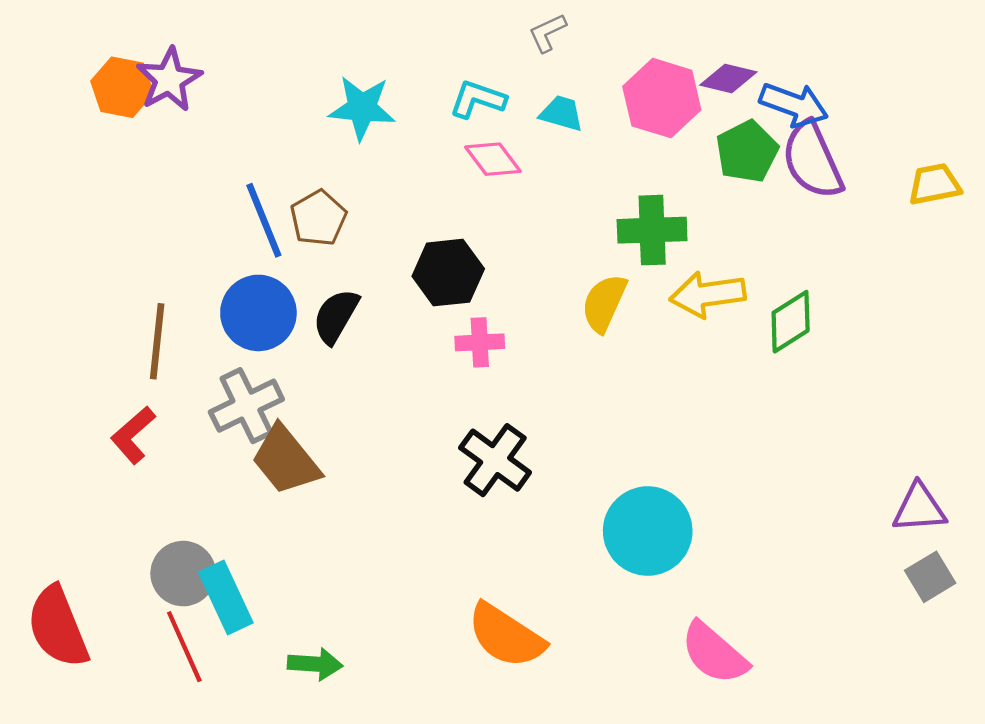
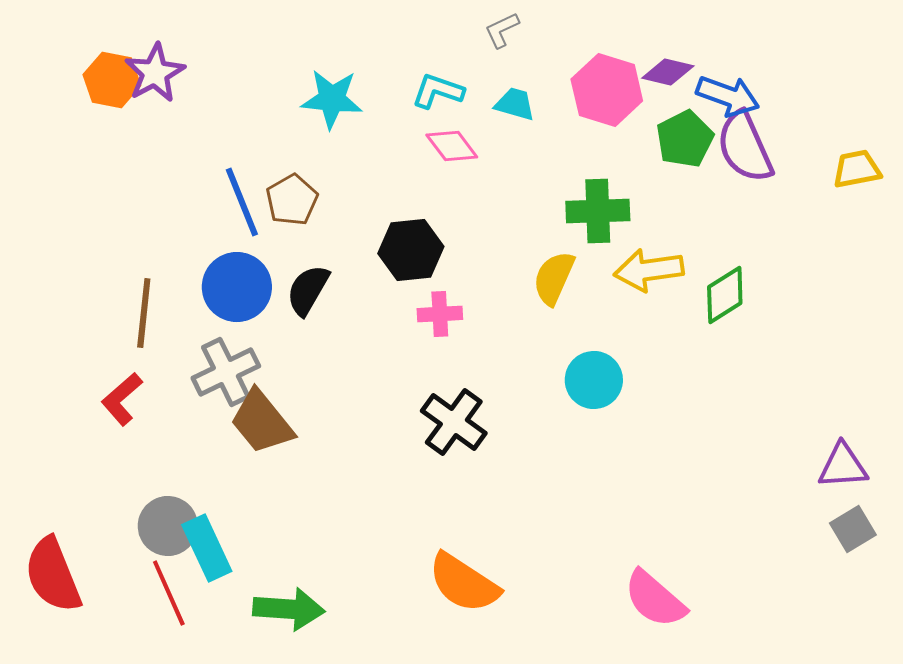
cyan circle: (648, 531) -> (594, 380), moved, size x0.7
green arrow: (315, 664) -> (289, 609), size x1.4

